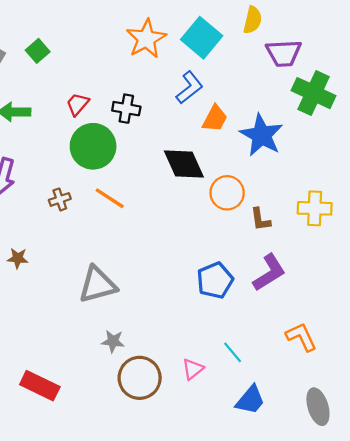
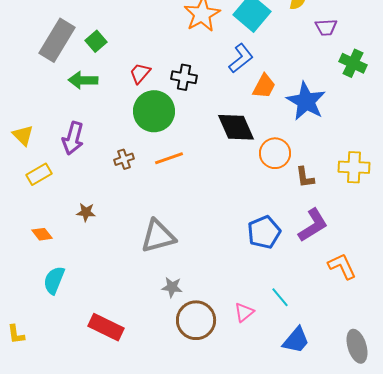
green square: (38, 51) -> (96, 41), moved
purple trapezoid: (284, 53) -> (326, 27), size x0.7
green cross: (314, 93) -> (353, 63), size x0.7
orange line: (110, 198) -> (169, 158), turned -52
orange L-shape: (301, 337) -> (342, 266), moved

